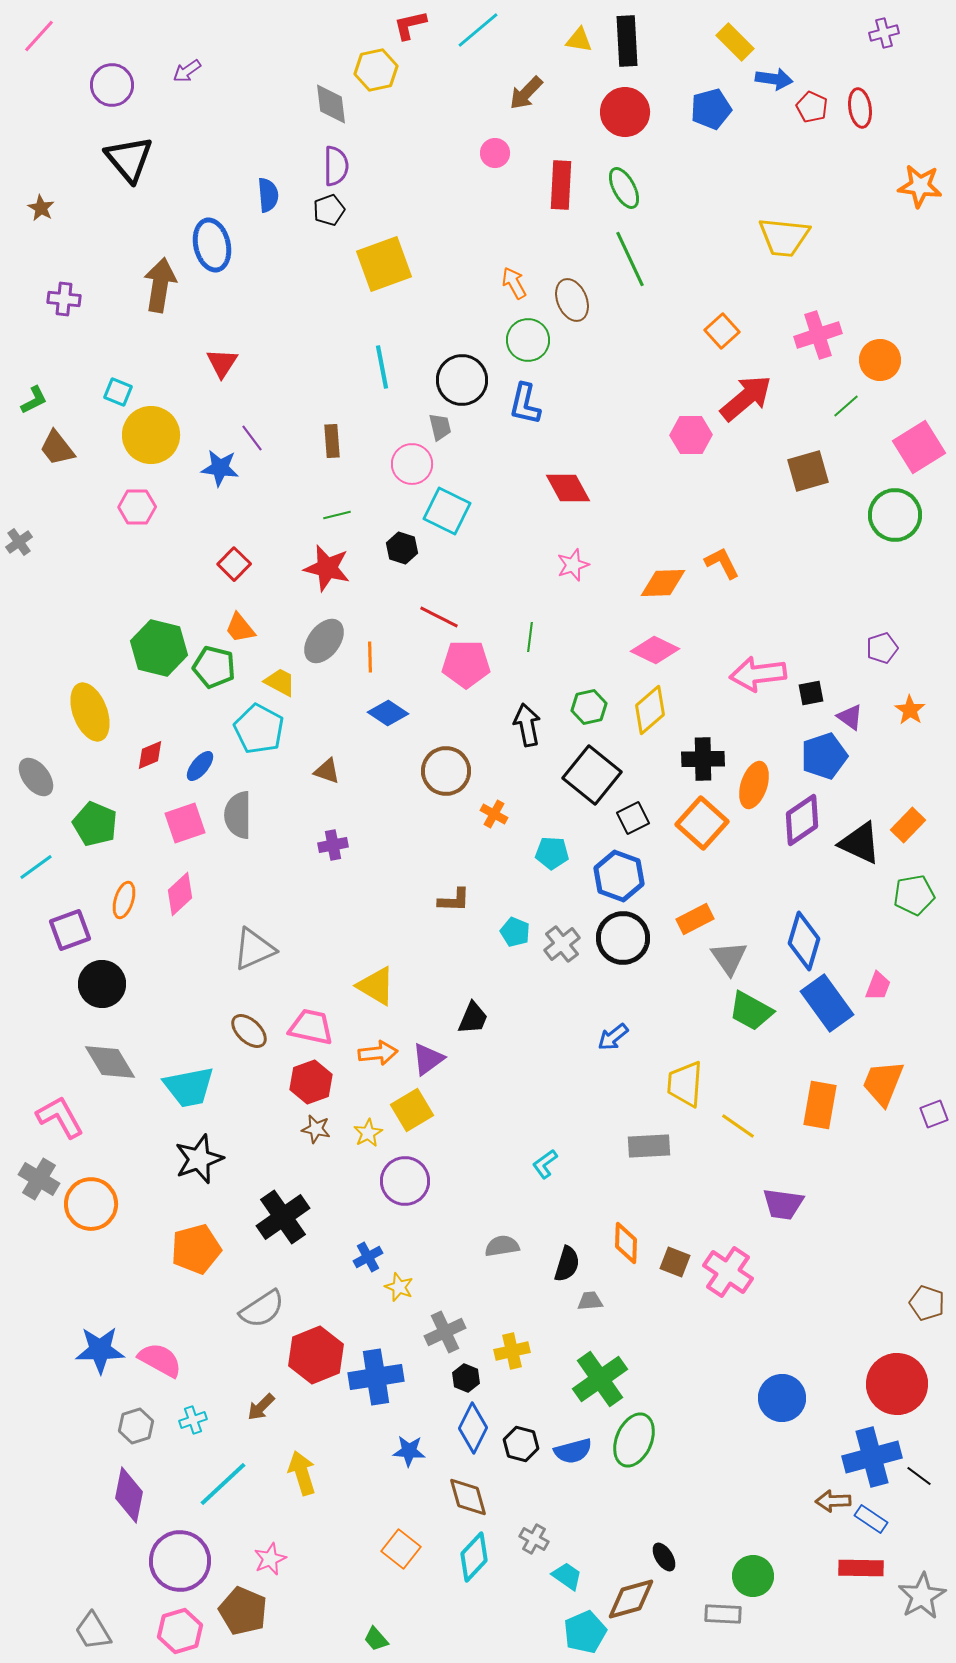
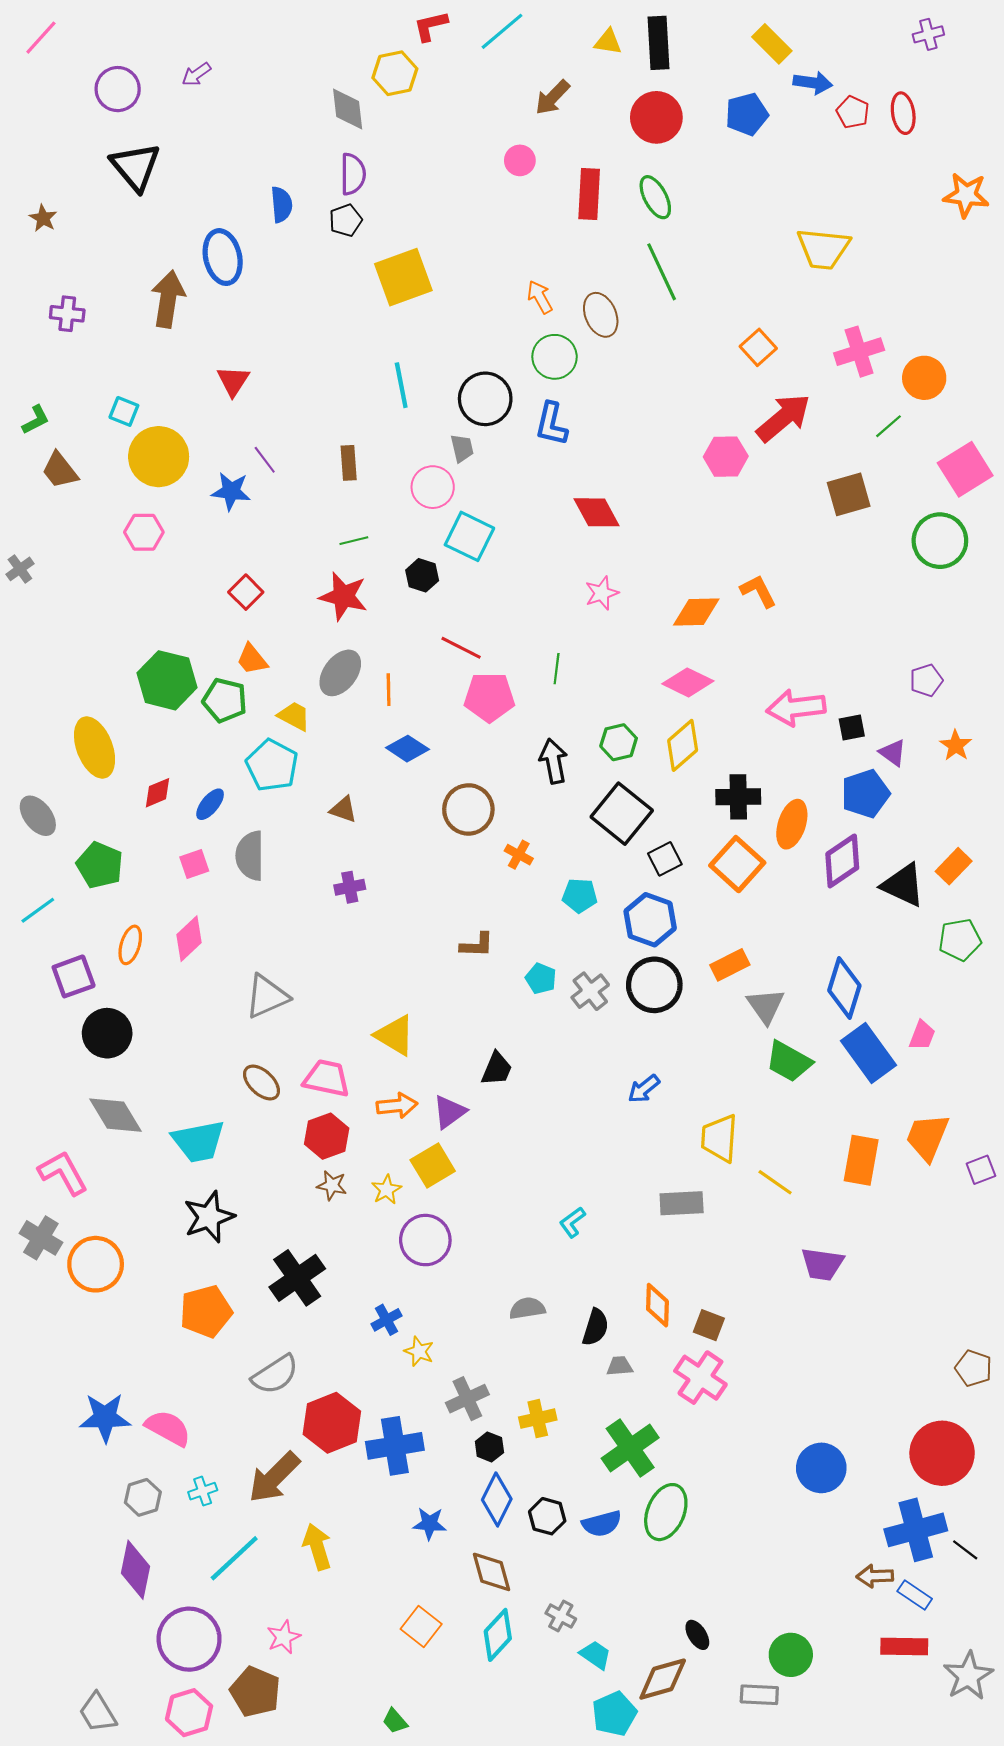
pink square: (185, 823) -> (194, 864), size x0.7
pink cross: (728, 1272) -> (700, 1378), moved
brown arrow: (261, 1407) -> (274, 1477), size x1.8

